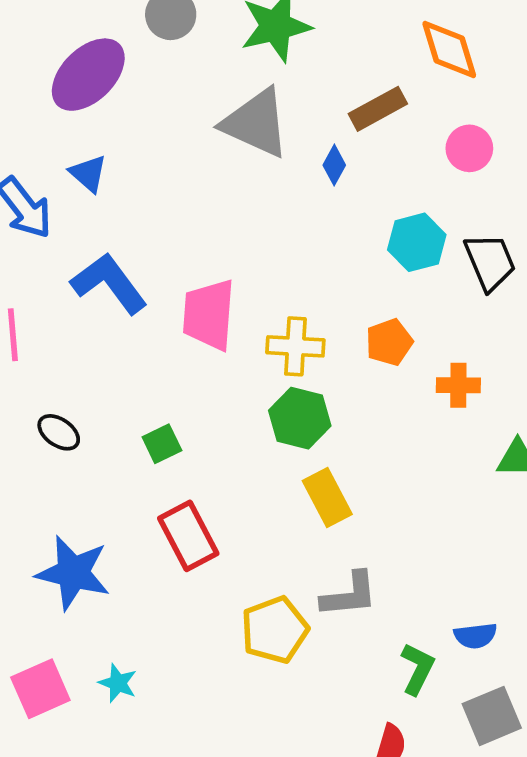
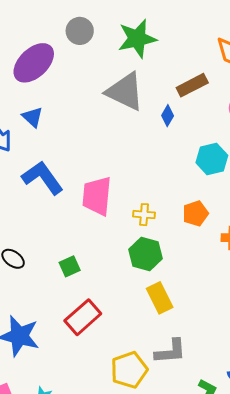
yellow cross: (295, 346) -> (144, 215), size x0.7
red rectangle: (188, 536) -> (83, 317), turned 75

